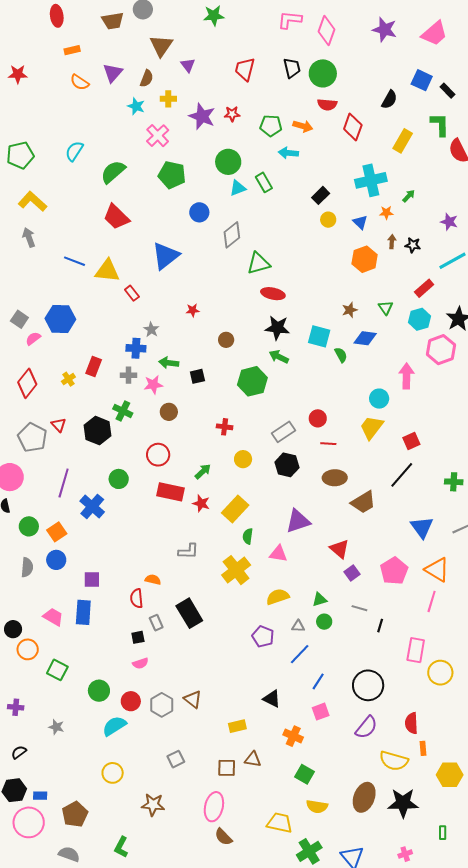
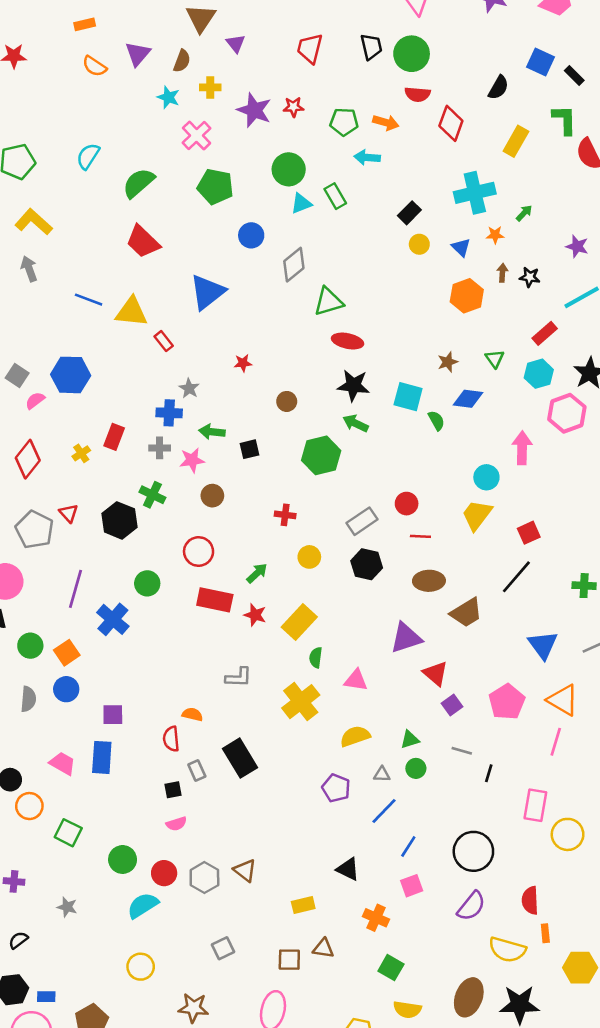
purple triangle: (298, 521) -> (406, 638), moved

